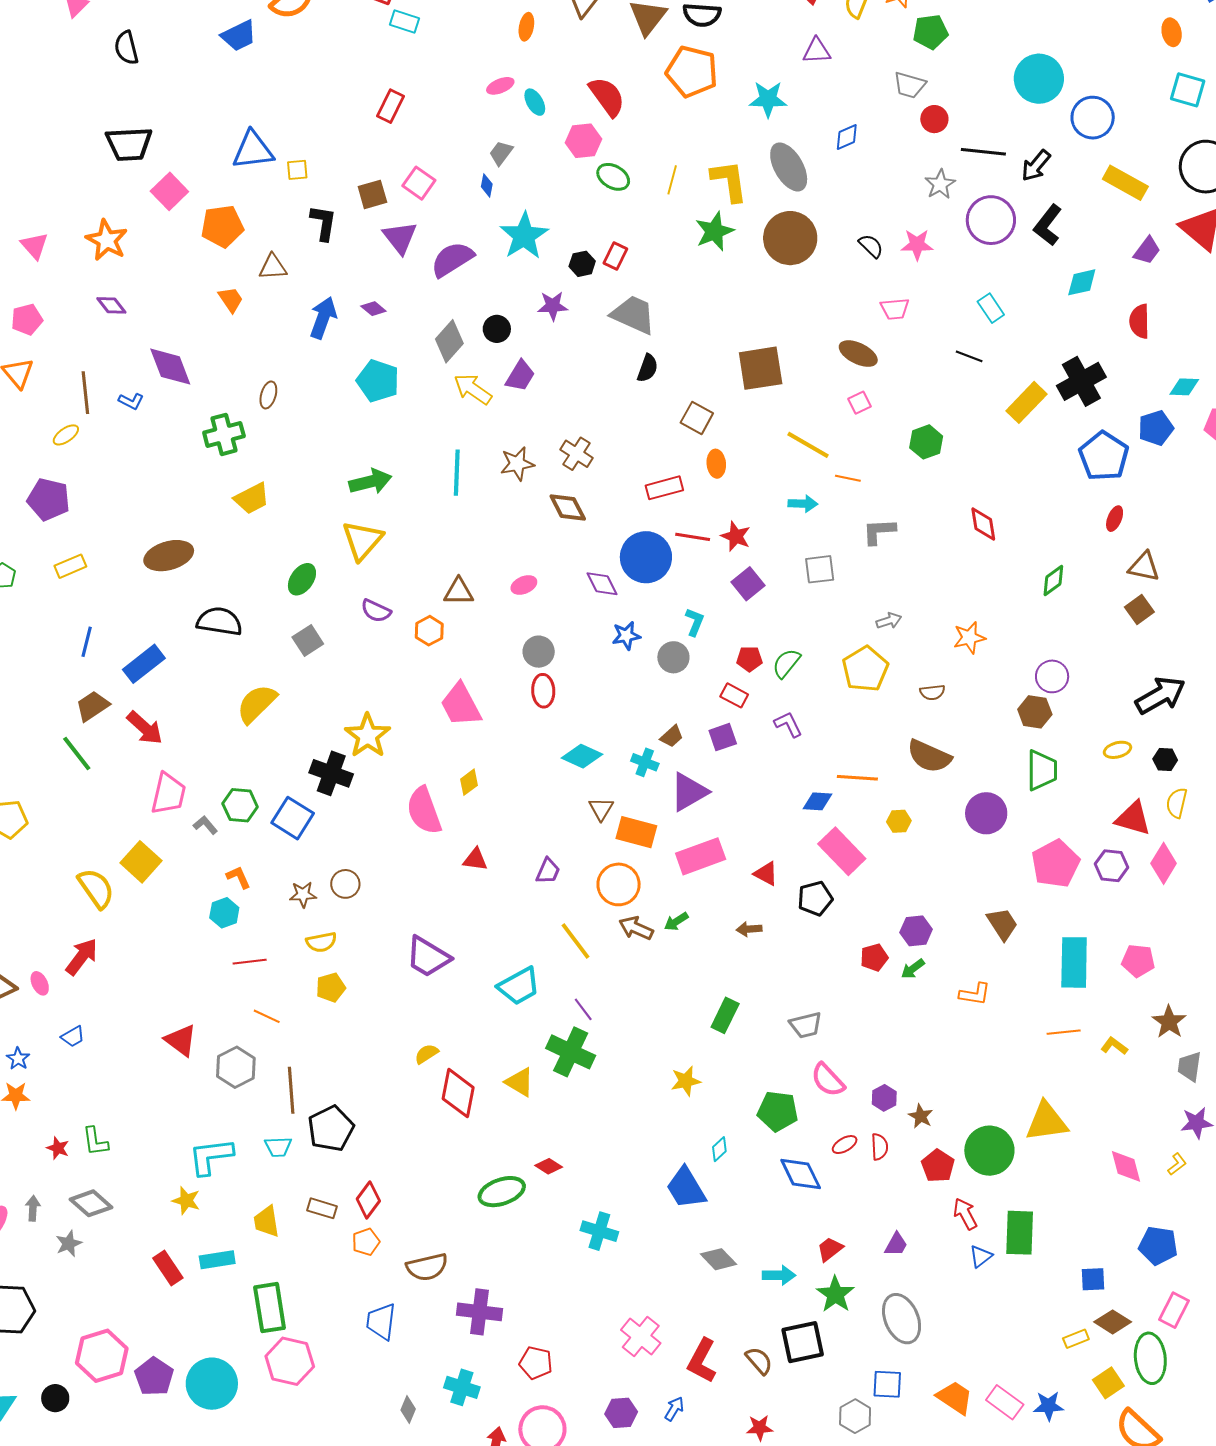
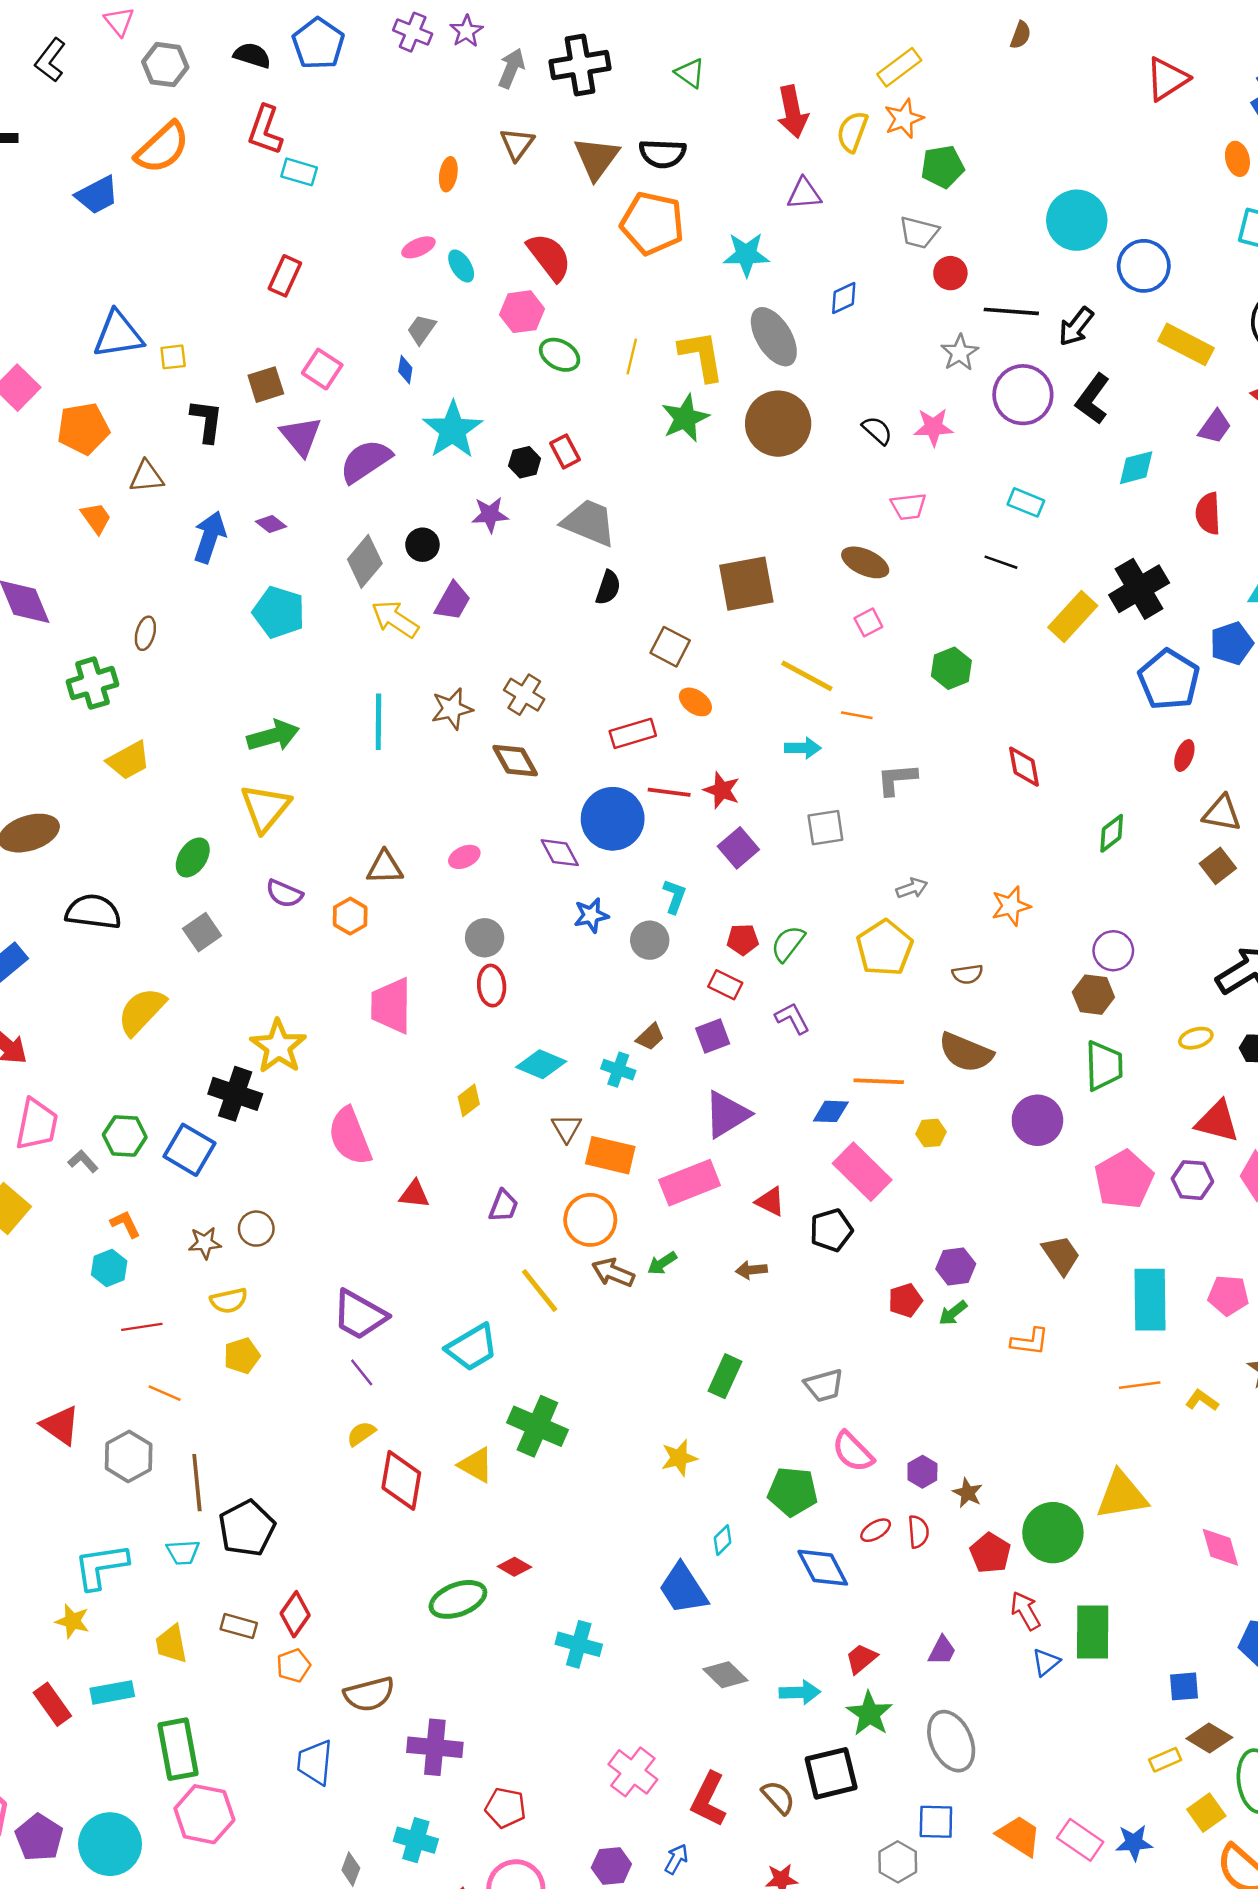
red rectangle: (615, 256) -> (565, 451), turned -52
cyan rectangle: (991, 308) -> (1026, 502), turned -32
orange ellipse: (716, 464) -> (695, 702), turned -48
pink trapezoid: (461, 705) -> (391, 1006), turned 30
yellow diamond: (469, 782) -> (469, 1100), moved
purple triangle: (689, 792) -> (727, 1114), moved
purple line: (583, 1009) -> (362, 1372), moved

